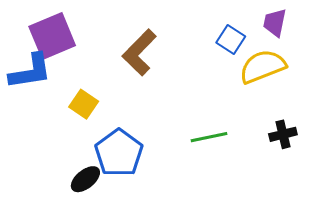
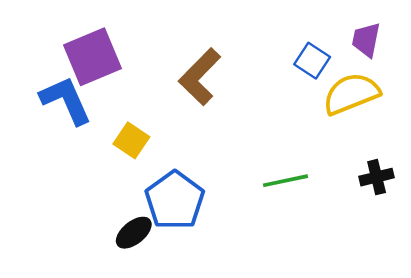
blue L-shape: (30, 71) -> (66, 100), turned -105

